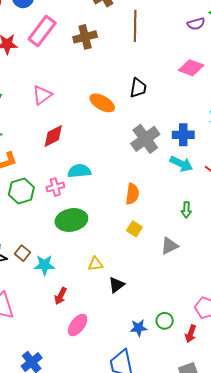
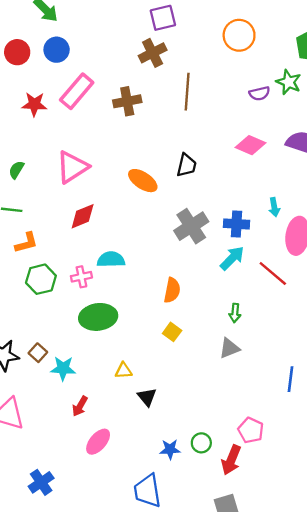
pink triangle: (42, 95) -> (72, 167), size x1.4
cyan arrow: (181, 164) -> (232, 258), turned -75
gray triangle: (169, 246) -> (229, 348), moved
black triangle: (117, 285) -> (147, 397), turned -36
red arrow: (191, 334) -> (231, 460), size x1.4

